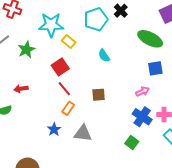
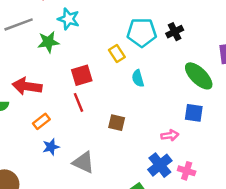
cyan star: (51, 25) -> (69, 19), moved, size x0.7
yellow rectangle: (69, 41) -> (117, 53), moved
red arrow: (21, 89) -> (27, 86), size x1.6
orange rectangle: (68, 108) -> (41, 121), moved

